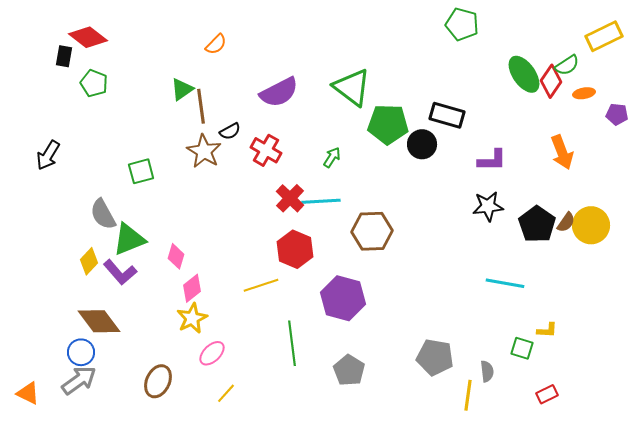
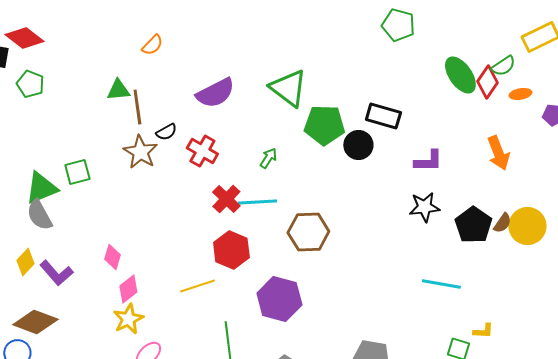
green triangle: (182, 89) -> (118, 90), turned 30
green triangle: (129, 239) -> (41, 188), moved
brown diamond: (99, 321) -> (35, 322), turned -33

